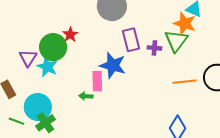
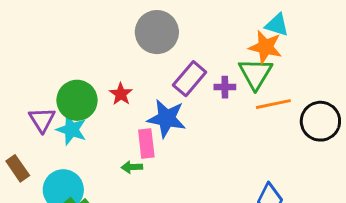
red star: (70, 35) -> (121, 94), moved
purple rectangle: (131, 40) -> (190, 79), turned 60
orange line: (185, 82) -> (273, 104), moved

